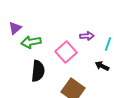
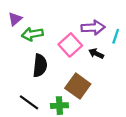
purple arrow: (87, 36) -> (93, 28), size x1.5
black arrow: (102, 66) -> (96, 54), moved

